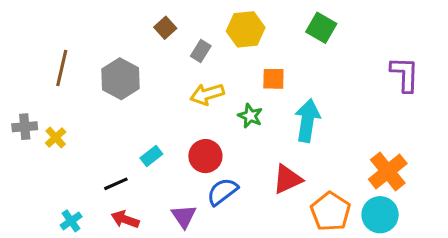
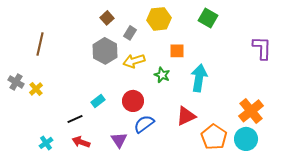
gray hexagon: (120, 79) -> (105, 51), moved
gray cross: (25, 127) -> (16, 82), turned 35

